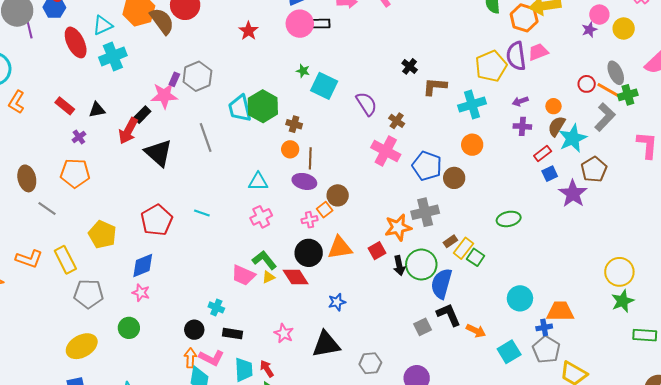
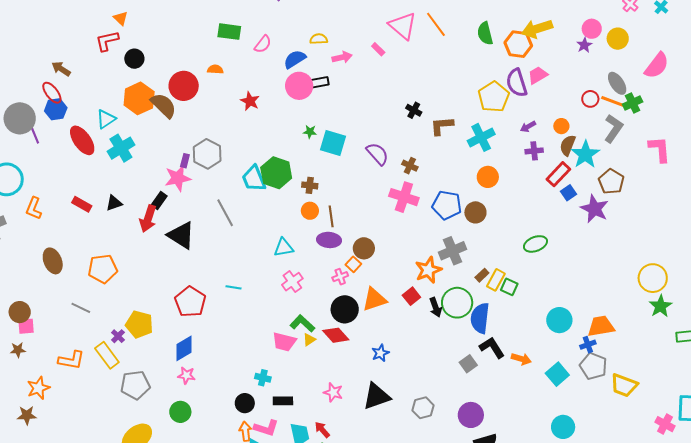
purple cross: (79, 137) -> (118, 336), moved
red rectangle: (543, 153) -> (558, 174), size x1.4
brown ellipse: (27, 178) -> (53, 261), moved

